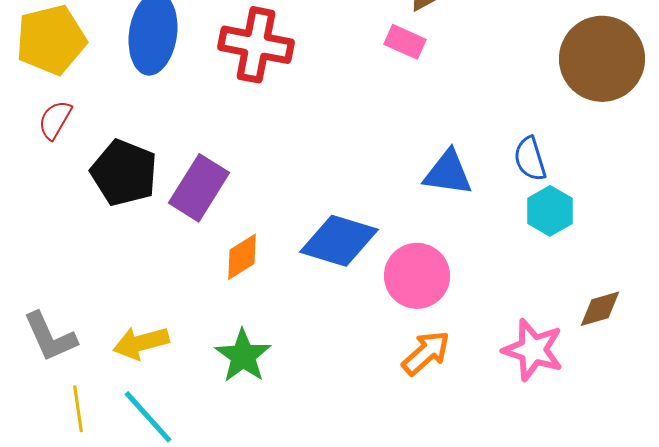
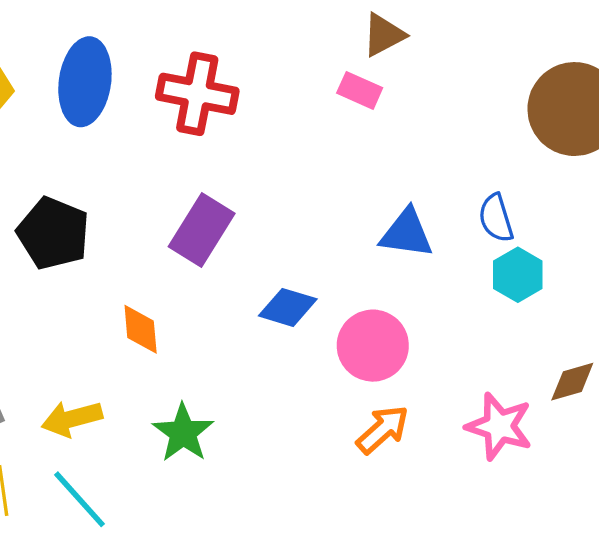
purple rectangle: (199, 188) -> (202, 230), moved
blue diamond: (339, 241) -> (288, 307), size x0.7
orange diamond: (242, 257) -> (141, 329), moved, turned -63

